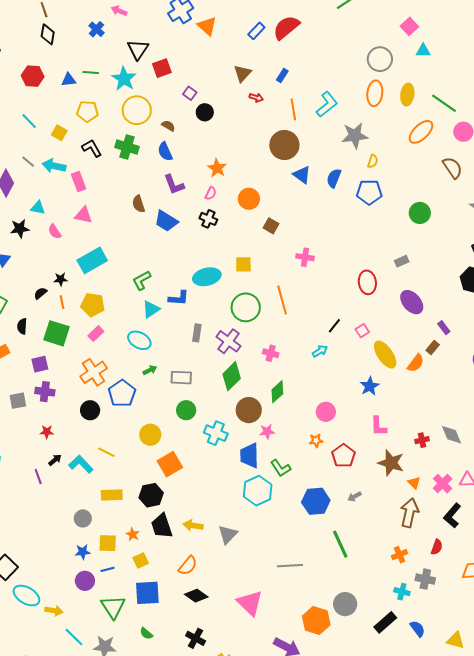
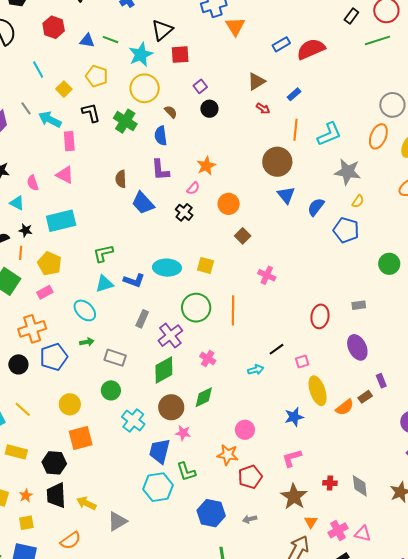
cyan triangle: (38, 208) -> (17, 203), moved
pink L-shape: (379, 426) -> (292, 458), turned 60
orange star: (316, 441) -> (228, 455), size x1.5

